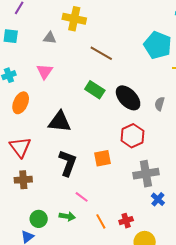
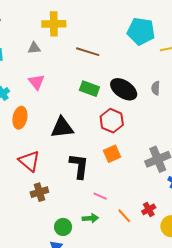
red hexagon: (132, 136) -> (112, 121), moved

